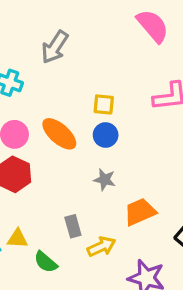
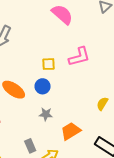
yellow square: (104, 104) -> (49, 64), moved

